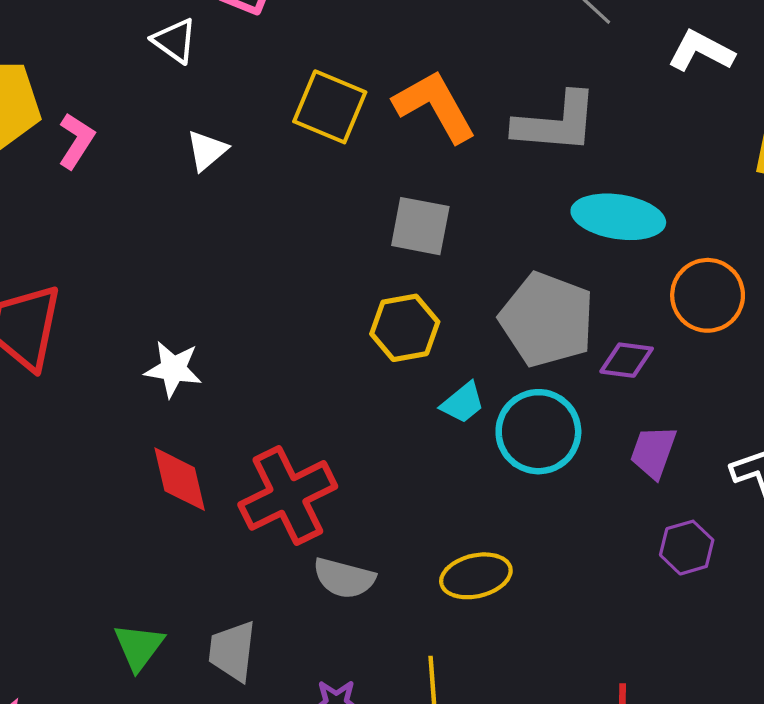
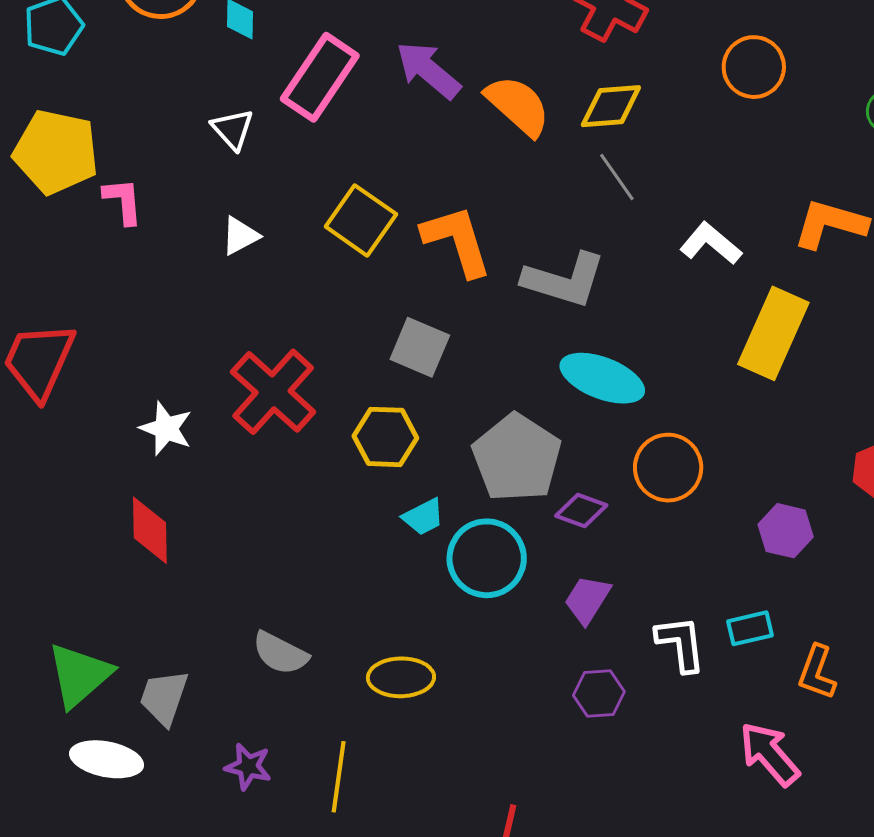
pink L-shape: (76, 141) -> (123, 201), turned -50
red cross: (288, 495) -> (273, 392), moved, turned -34
green triangle: (139, 647) -> (79, 675), size x1.4

